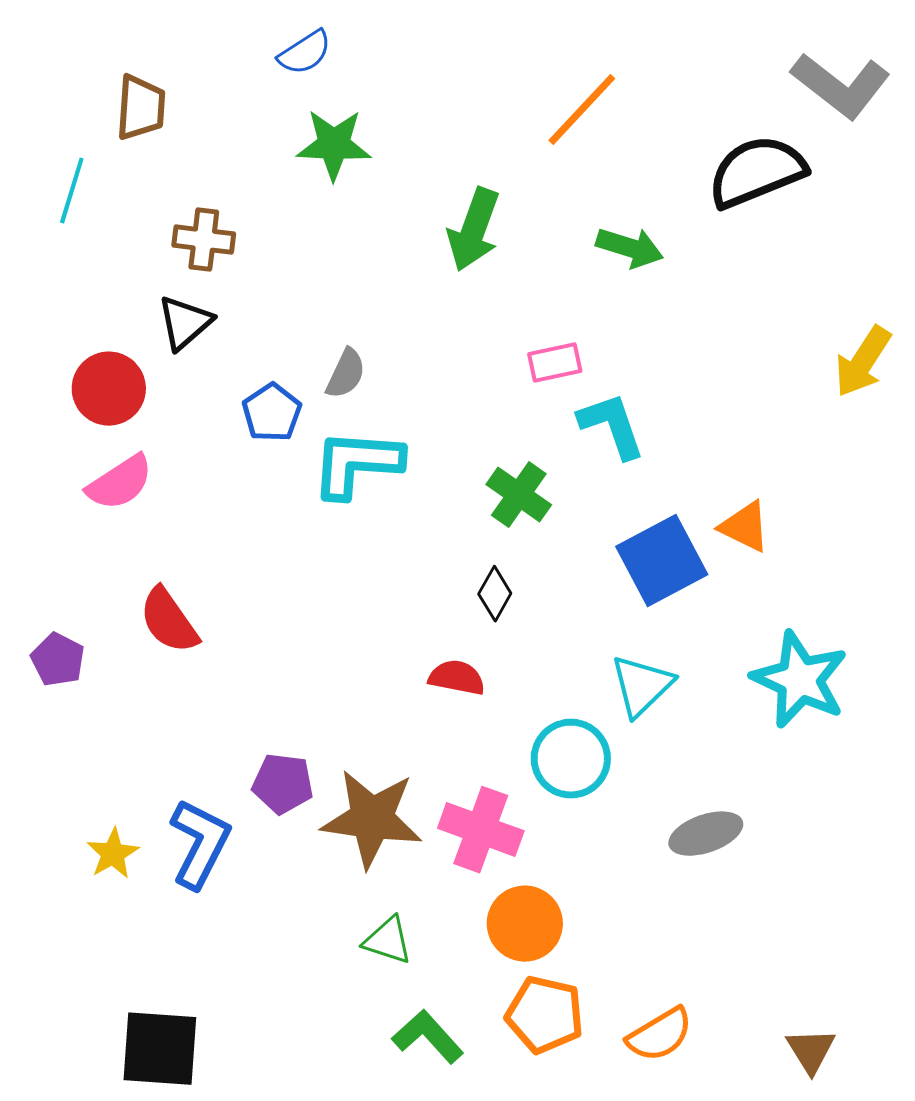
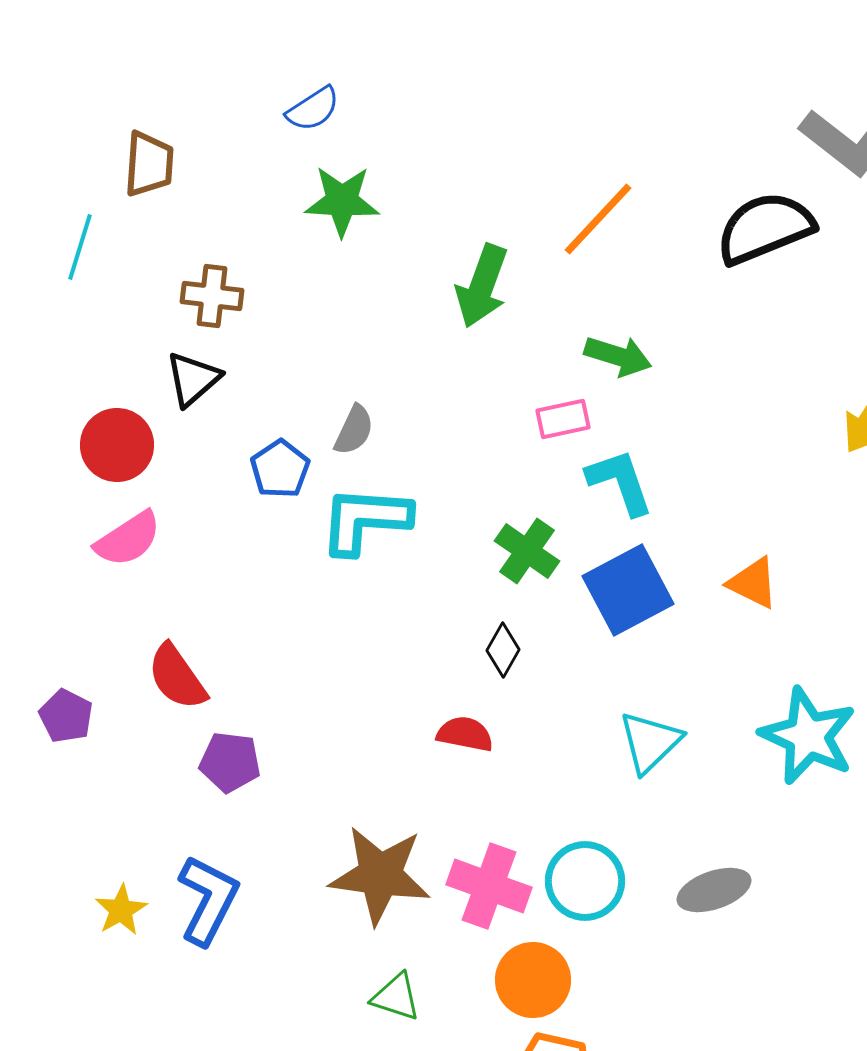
orange line: (582, 110) -> (598, 219), moved
green arrow: (630, 248) -> (618, 356), moved
blue square: (662, 561) -> (628, 590), moved
cyan circle: (571, 759) -> (585, 881), moved
purple pentagon: (283, 784) -> (230, 762), moved

